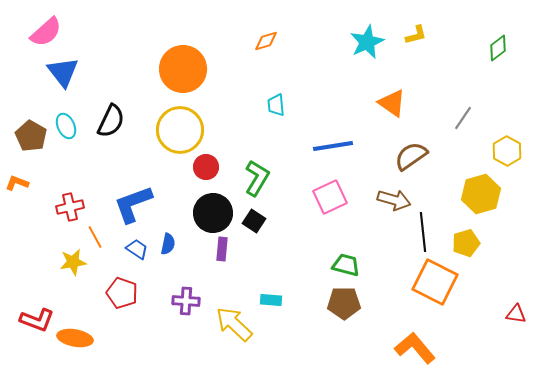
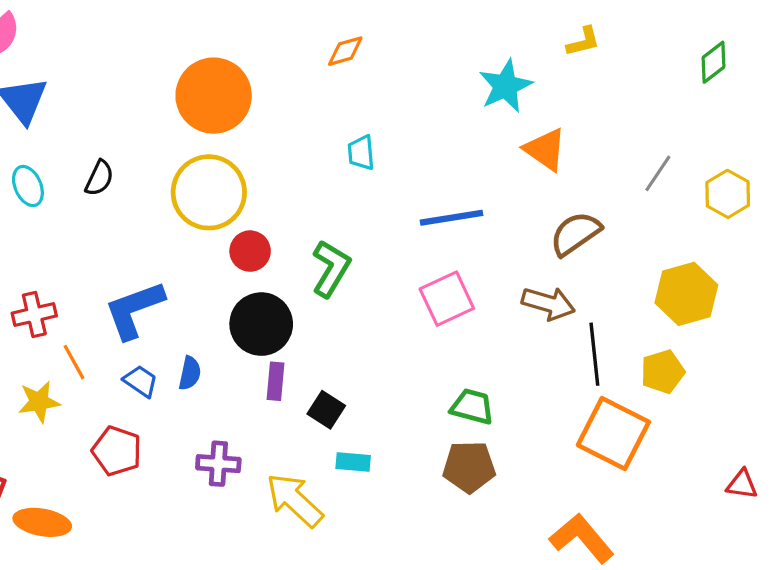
cyan star: (367, 42) -> (506, 86), moved
black semicircle: (111, 121) -> (99, 178), size x0.7
yellow hexagon: (507, 151) -> (728, 194), moved
black square: (254, 221) -> (326, 410), moved

